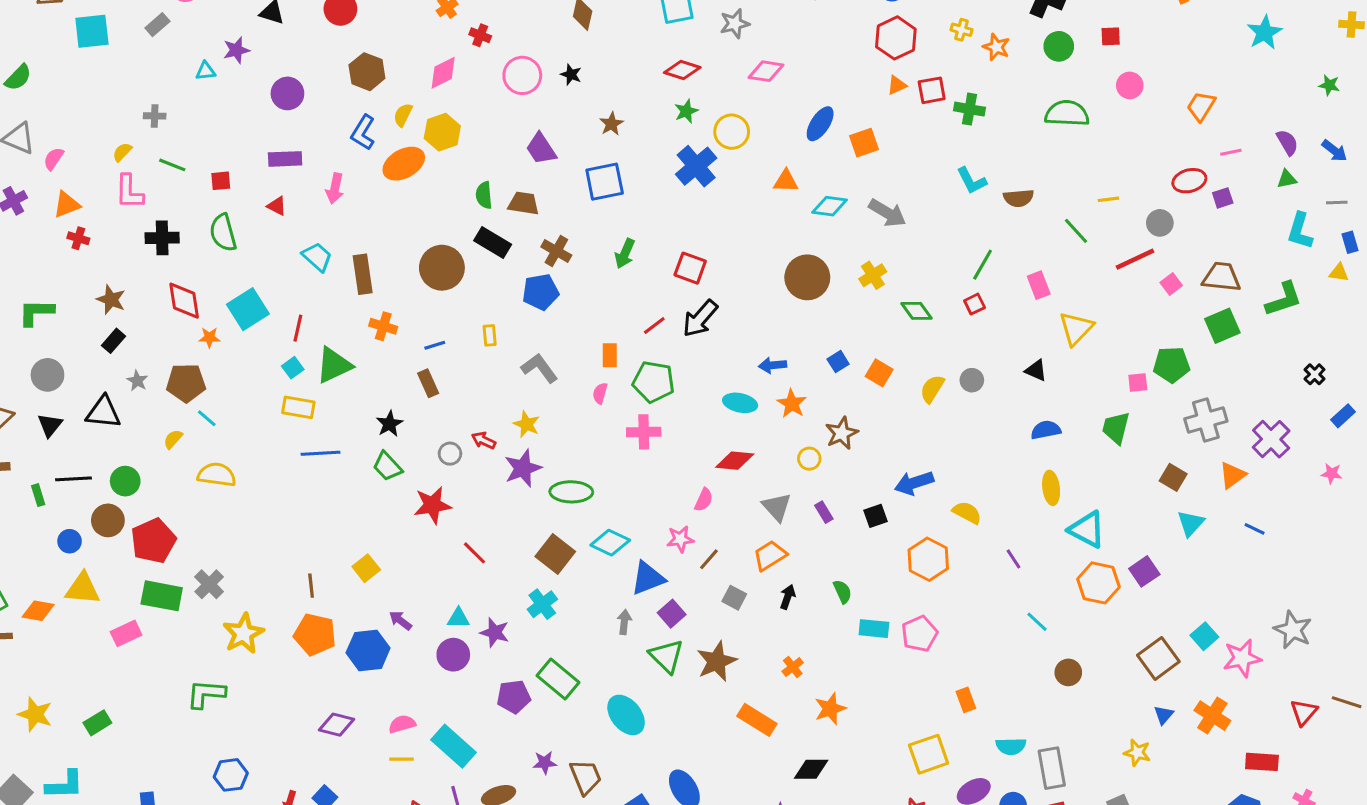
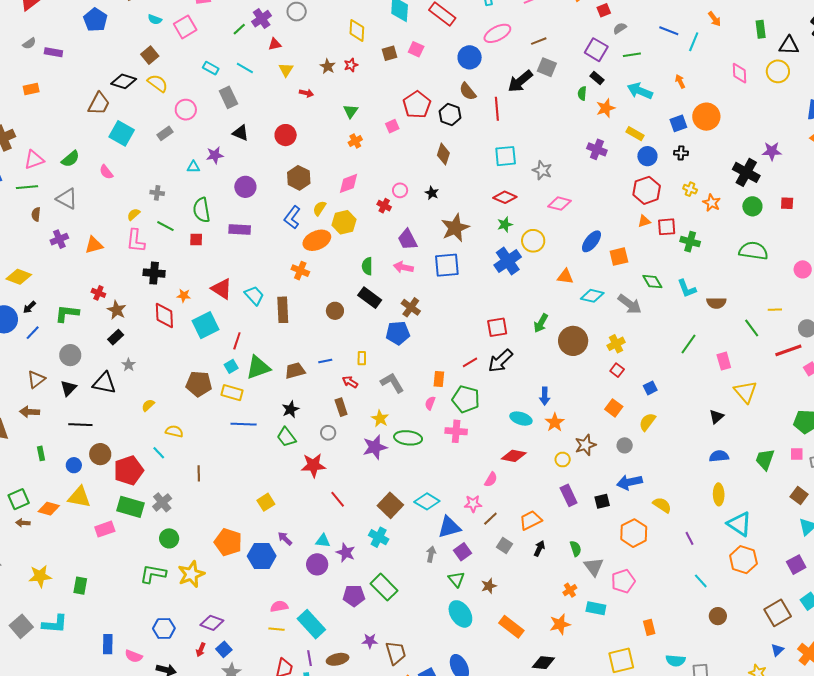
gray star: (735, 24) -> (542, 170), turned 30
cyan square: (92, 31) -> (122, 133), turned 30
red cross: (480, 35) -> (384, 206), moved
pink circle: (522, 75) -> (400, 190), size x0.6
pink circle: (1130, 85) -> (803, 269), moved
brown star: (611, 124) -> (455, 228), size x1.8
pink semicircle: (54, 159) -> (106, 172), moved, turned -77
pink arrow: (335, 189) -> (403, 267), moved, turned 84
brown trapezoid: (524, 203) -> (295, 371), moved, turned -30
red triangle: (277, 206) -> (222, 289), moved, size x1.6
green semicircle: (223, 233) -> (202, 210), moved
red cross: (78, 238) -> (98, 293), moved
green arrow: (625, 253) -> (541, 323), moved
brown circle: (442, 268) -> (335, 311), size x0.6
red square: (690, 268) -> (497, 327), turned -35
red square: (974, 304) -> (617, 370), moved, turned -32
green diamond: (916, 311) -> (652, 282), moved
orange cross: (383, 326) -> (300, 271), moved
yellow triangle: (1076, 328) -> (745, 392), turned -30
orange star: (209, 338) -> (184, 296), moved
blue square: (838, 362) -> (650, 388), moved
blue arrow: (773, 365) -> (545, 396), turned -90
black triangle: (1036, 370) -> (716, 417), turned 49
gray circle: (972, 380) -> (625, 445), moved
pink square: (1138, 382) -> (797, 454), moved
brown pentagon: (186, 383) -> (199, 384), moved
brown rectangle: (428, 383) -> (341, 407), moved
cyan line: (207, 418) -> (159, 453), moved
red arrow: (484, 440) -> (350, 382), moved
yellow semicircle: (217, 475) -> (174, 431), size x0.7
green circle: (125, 481) -> (169, 538), moved
green ellipse: (571, 492) -> (408, 438), moved
green rectangle: (38, 495) -> (41, 453), moved
gray triangle: (777, 507) -> (594, 567), moved
purple rectangle: (824, 512) -> (569, 495), size x1.5
purple square: (1144, 571) -> (796, 565), moved
brown line: (311, 586) -> (199, 473), moved
cyan cross: (542, 604) -> (379, 537), turned -30
cyan rectangle: (874, 629) -> (596, 608), moved
yellow star: (243, 633) -> (191, 574), moved
green triangle: (666, 656) -> (456, 579), size x0.7
brown star: (717, 661) -> (489, 586), size x0.6
orange cross: (793, 667) -> (570, 590), moved
yellow star: (35, 714) -> (40, 576), turned -30
cyan ellipse: (626, 715) -> (460, 614), moved
green rectangle: (97, 723) -> (80, 586), turned -54
purple diamond: (337, 725) -> (212, 623), moved

